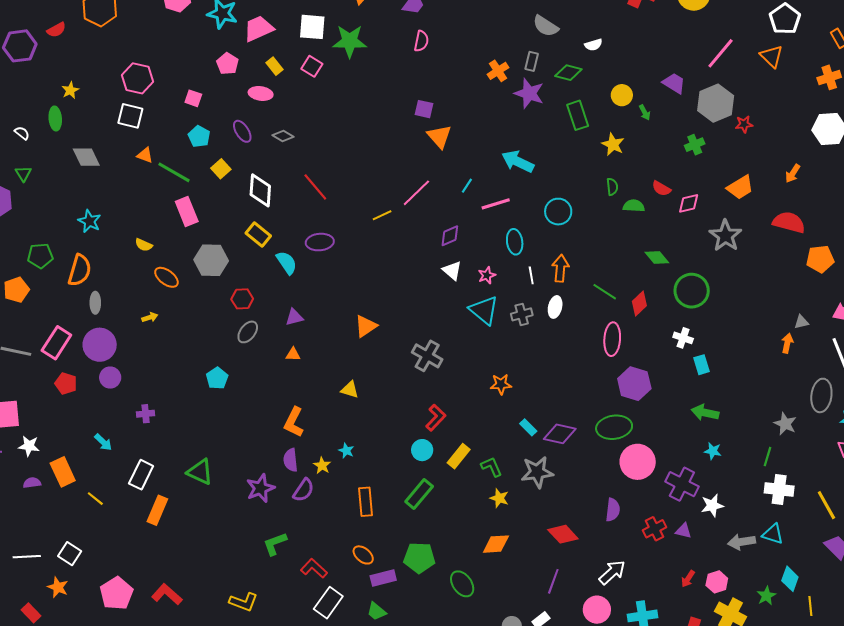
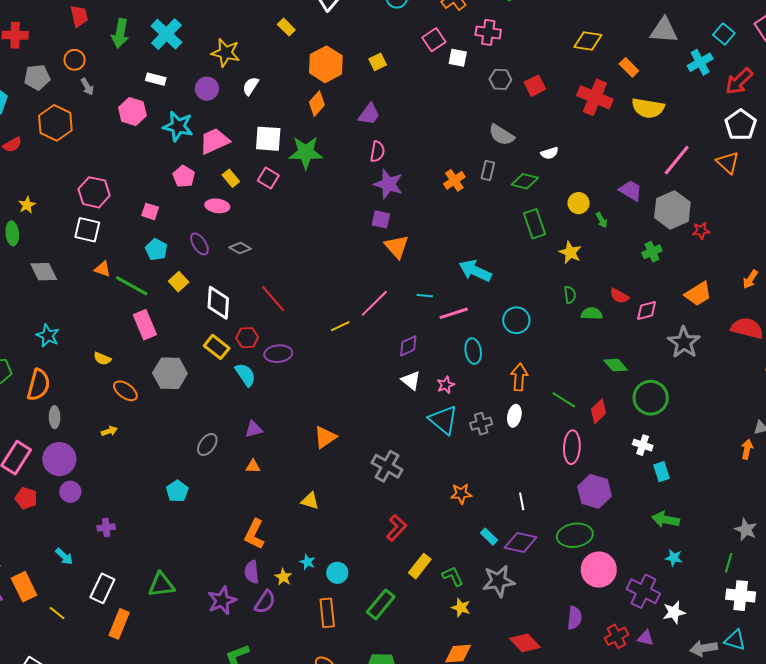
purple star: (529, 93) -> (388, 184), moved
cyan line: (467, 186) -> (425, 296), turned 63
white line: (531, 275) -> (522, 501), moved
red hexagon: (242, 299) -> (247, 338), moved
cyan circle: (422, 450) -> (337, 573), moved
green triangle: (200, 472) -> (161, 585), turned -32

